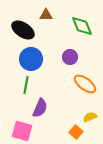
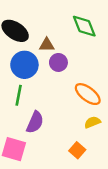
brown triangle: (46, 15) -> (47, 45), moved
purple circle: (70, 57) -> (58, 62), moved
yellow semicircle: (90, 117) -> (92, 122), moved

